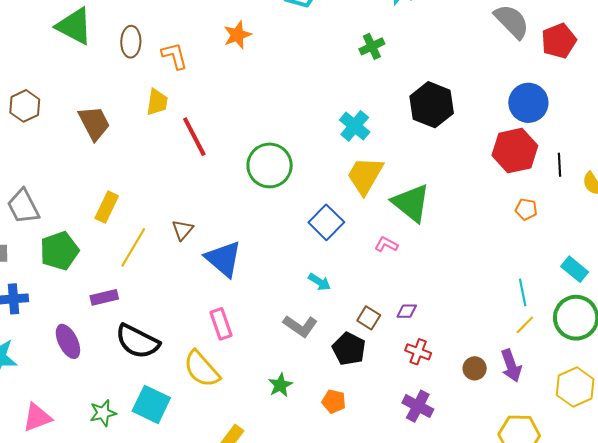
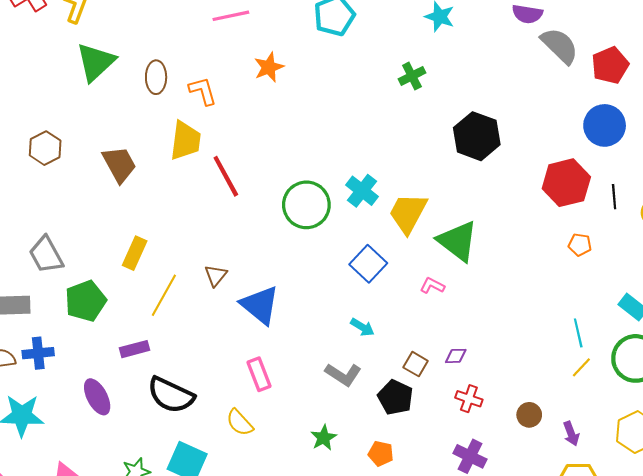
green triangle: (74, 26) -> (96, 62), turned 51
yellow trapezoid: (157, 102) -> (185, 141), size x1.4
blue circle: (528, 103) -> (605, 125), moved
cyan cross: (355, 126) -> (362, 191), moved
purple arrow: (511, 366) -> (571, 434), moved, size x0.7
yellow semicircle: (202, 369) -> (240, 423), size x0.7

